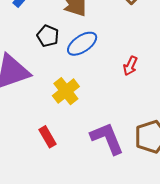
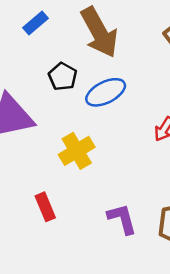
purple L-shape: (107, 138) -> (122, 219), size x0.7

